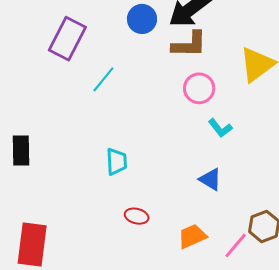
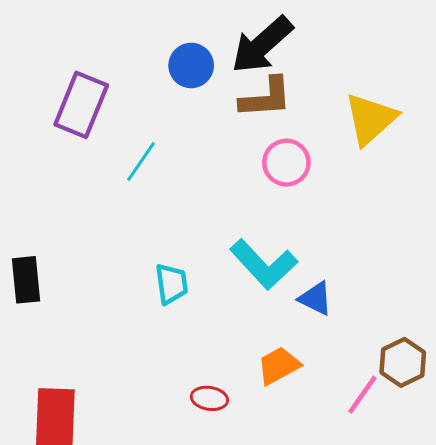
cyan L-shape: (220, 128) -> (264, 264), moved, size x1.8
red ellipse: (137, 216) -> (209, 398), moved
orange trapezoid: (192, 236) -> (279, 366), moved

